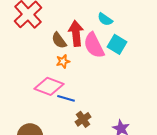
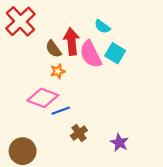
blue line: (66, 98) -> (61, 111), turned -36

